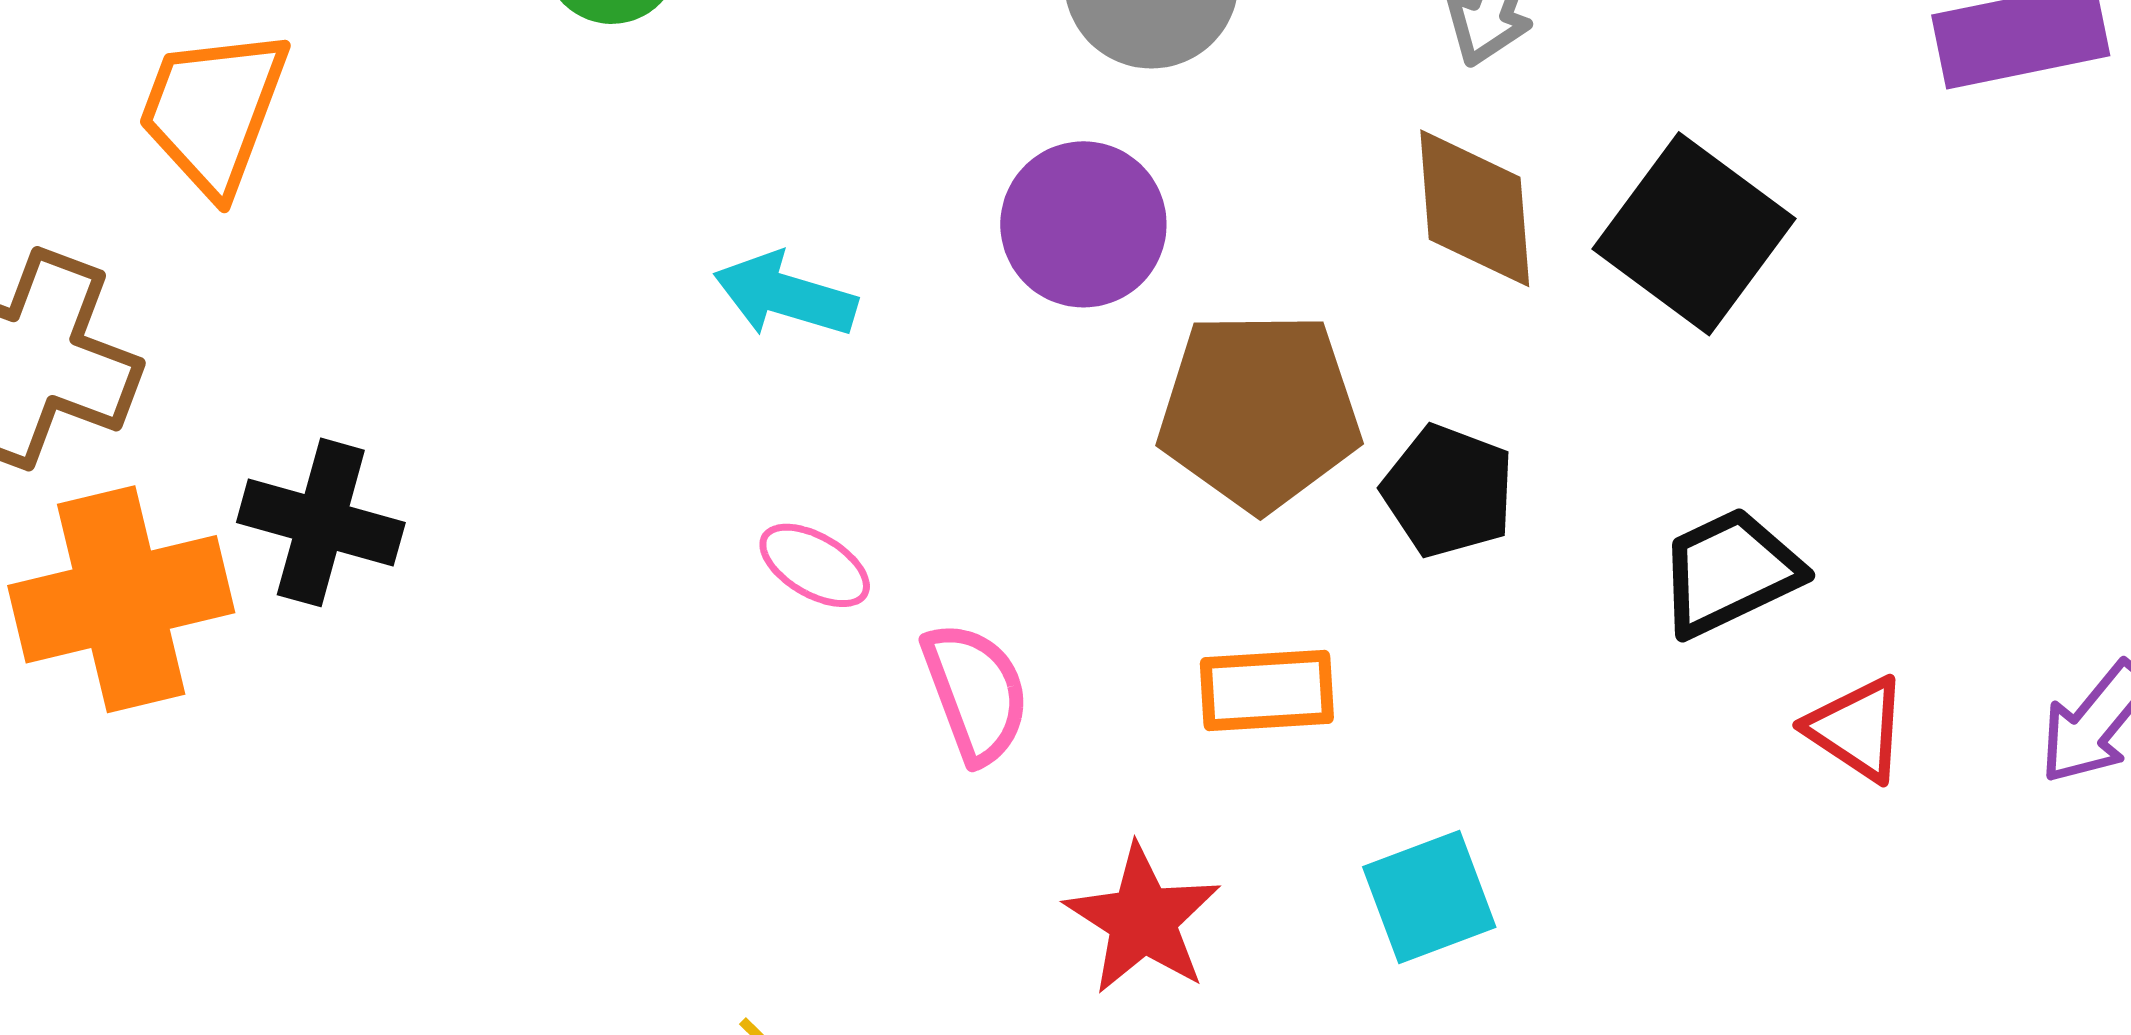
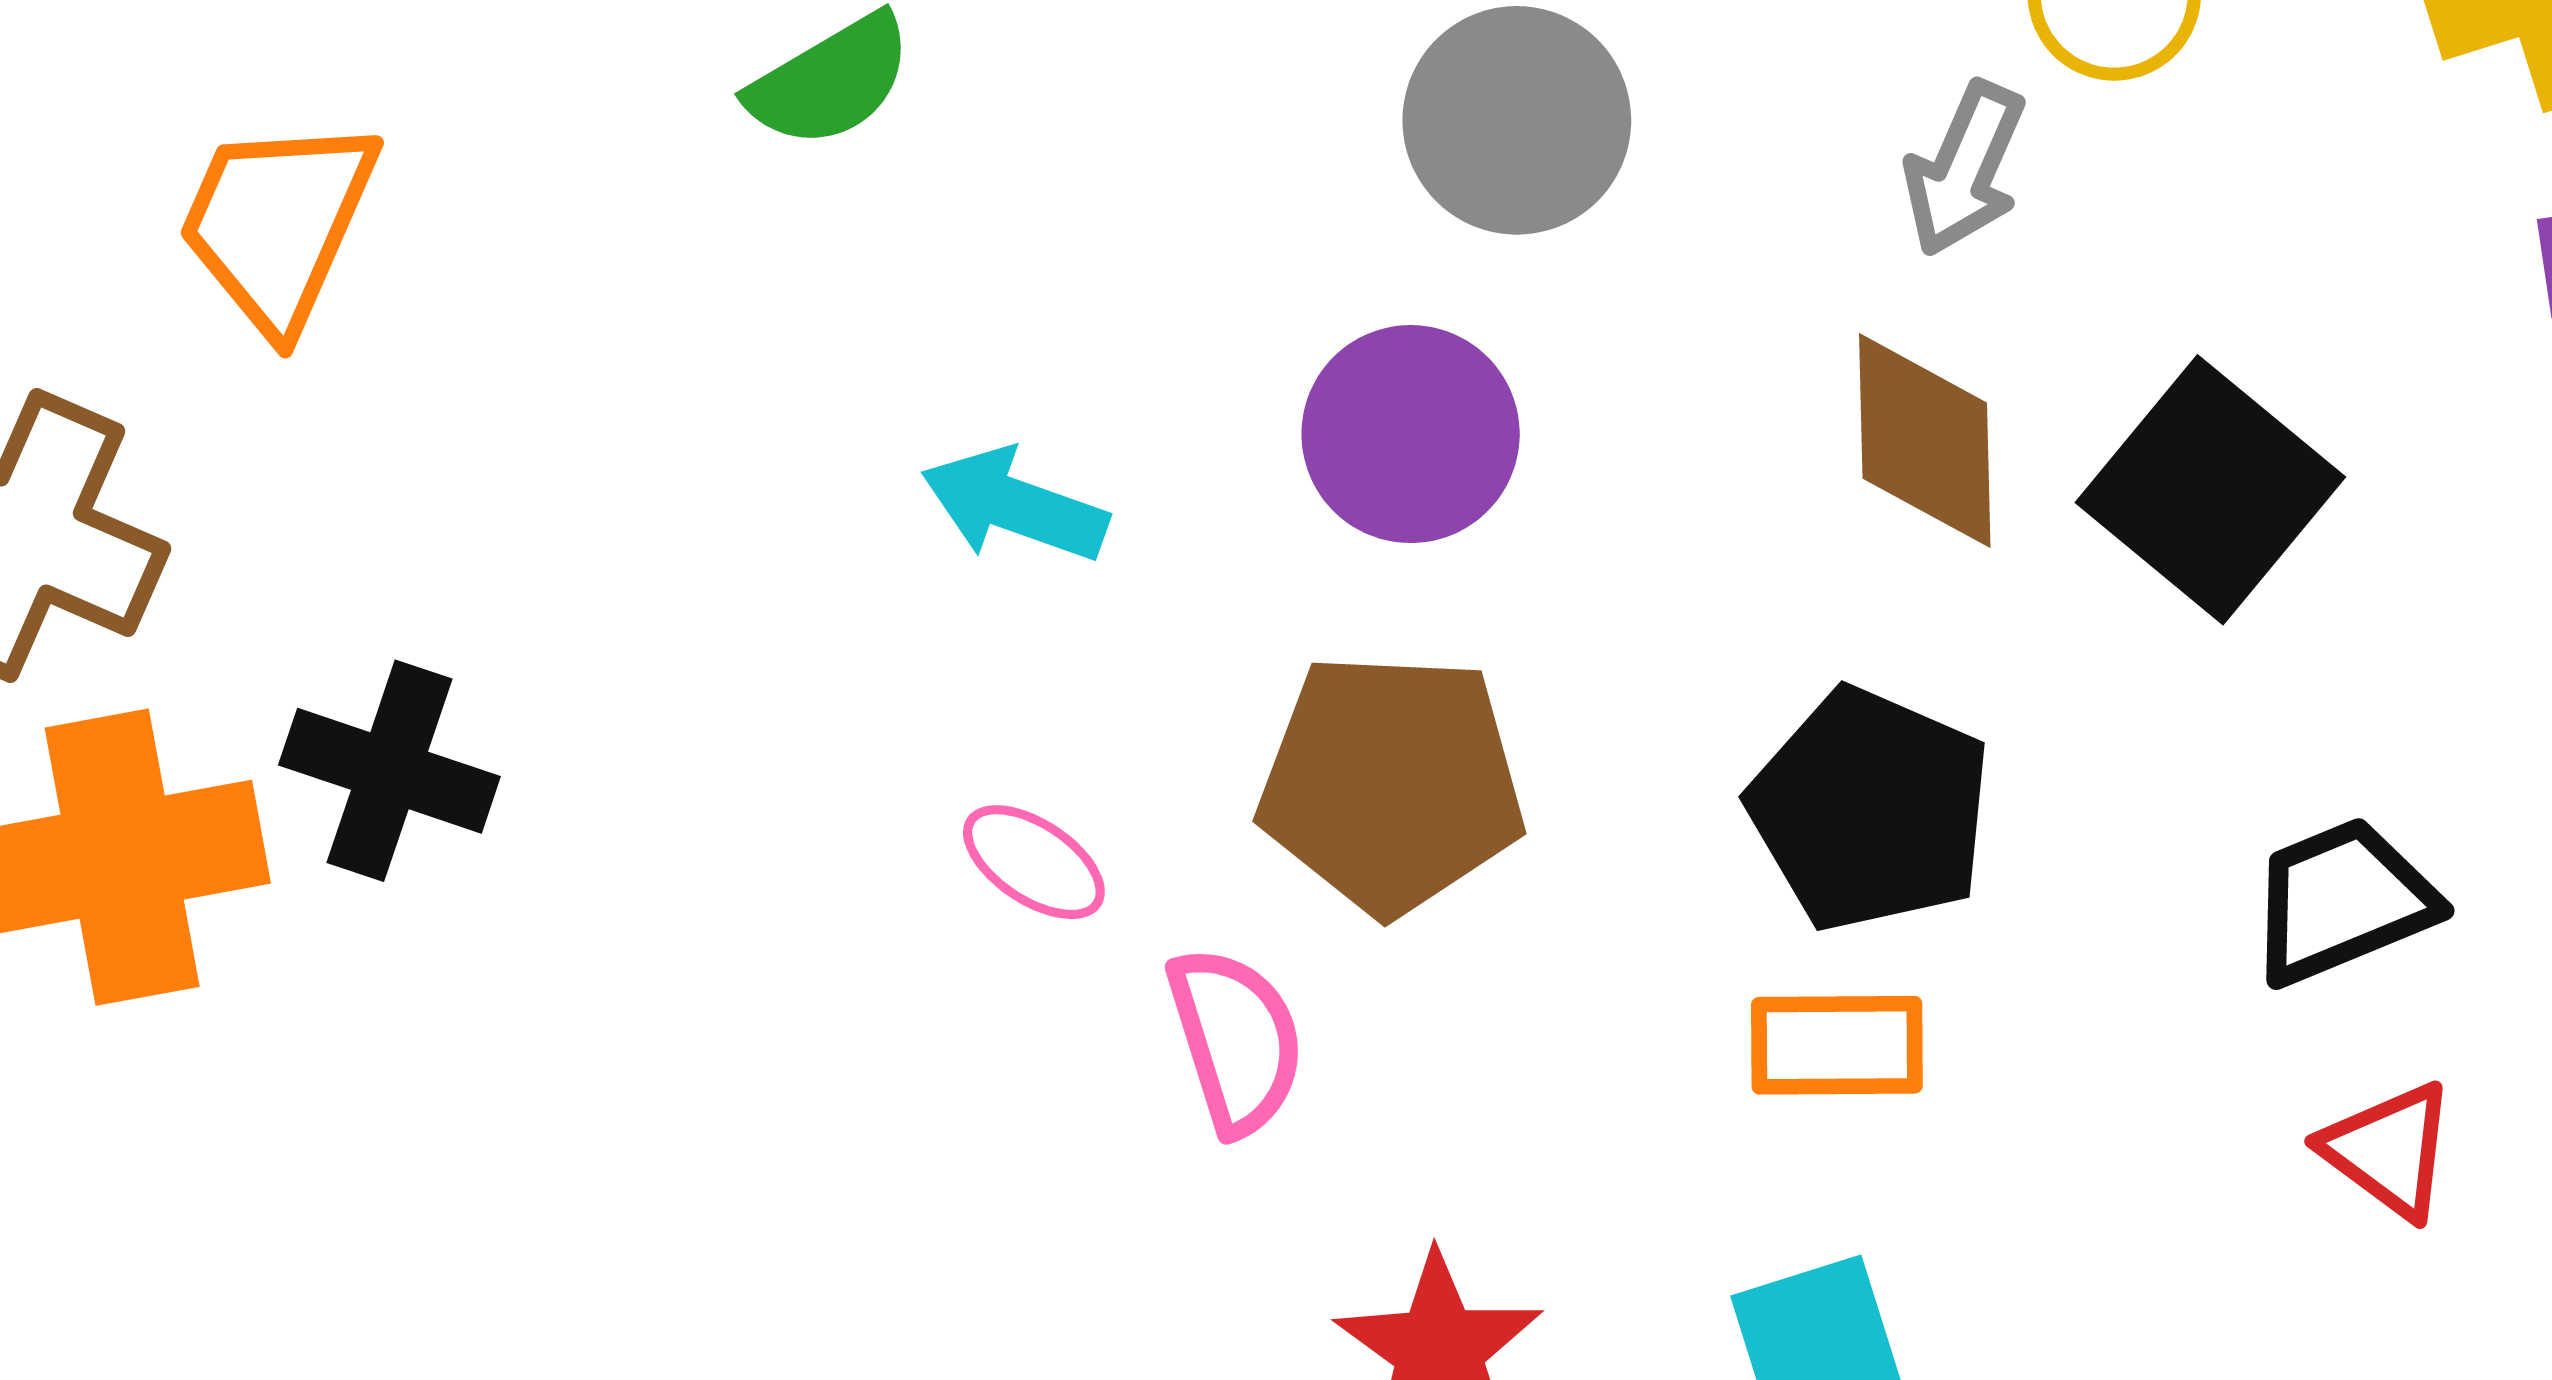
brown pentagon: (1259, 411) -> (1391, 783), moved
black pentagon: (1448, 491) -> (1870, 810), size x1.4
black trapezoid: (1729, 572) -> (2342, 901), moved
orange rectangle: (1267, 690) -> (1837, 1045), moved

